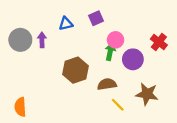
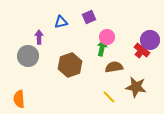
gray circle: (20, 40) -> (28, 56), moved
red cross: (159, 42) -> (142, 50), moved
purple circle: (133, 59) -> (150, 40), moved
brown semicircle: (107, 84) -> (114, 67), moved

